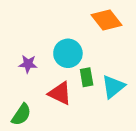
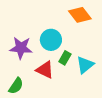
purple star: (28, 64) -> (21, 48), size x1.6
green rectangle: (87, 77) -> (65, 58), turned 40

